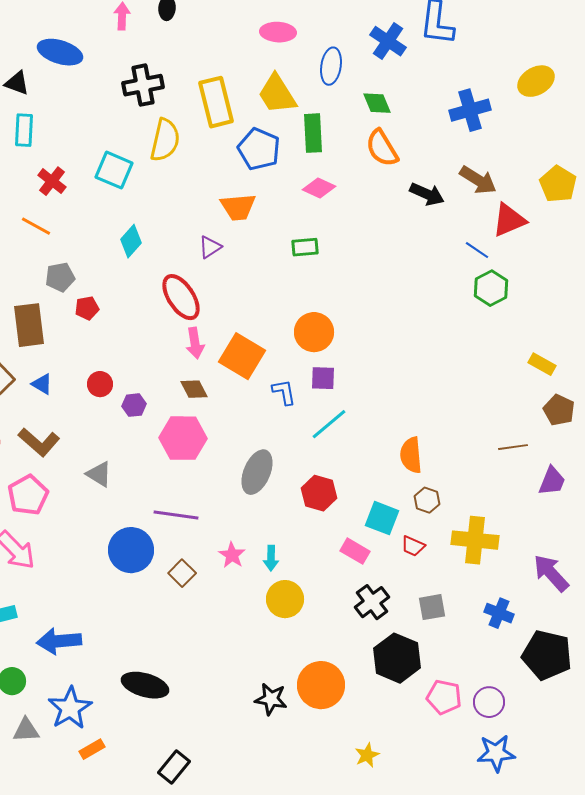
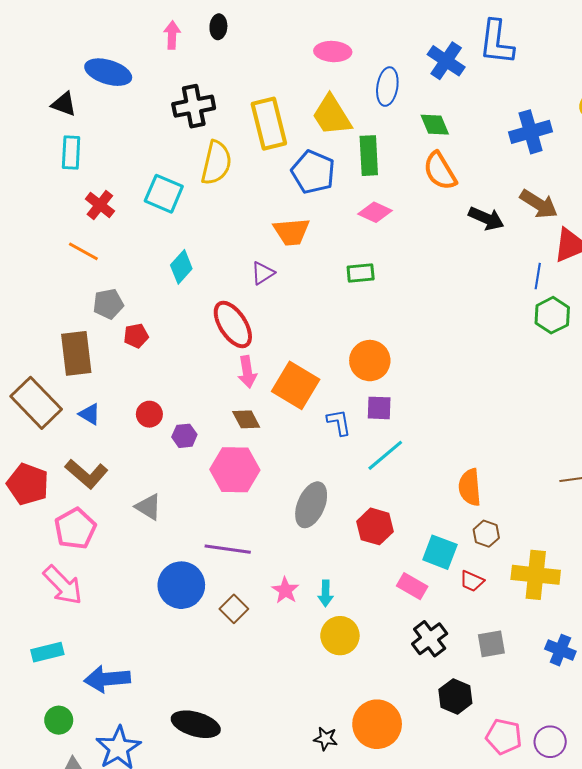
blue line: (477, 250) -> (538, 276), turned 65
black hexagon: (397, 658) -> (455, 696), size x0.7
black star: (271, 699) -> (326, 739), size x0.7

